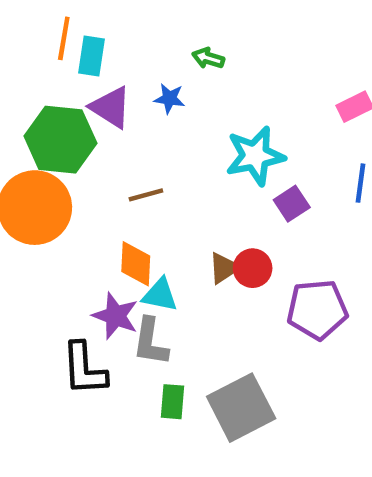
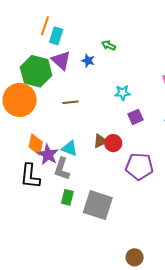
cyan star: (255, 156) -> (123, 93), size x0.6
orange diamond: (136, 264) -> (36, 144), moved
gray square: (241, 408) -> (98, 205), turned 36

